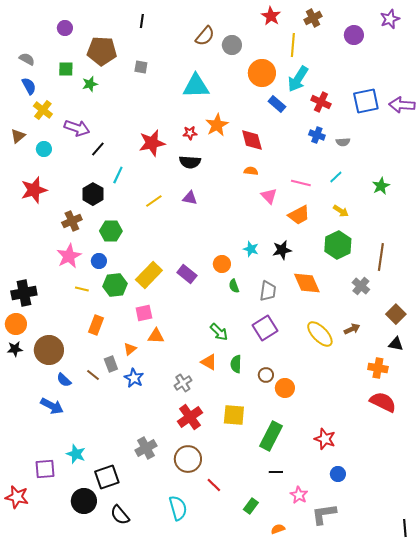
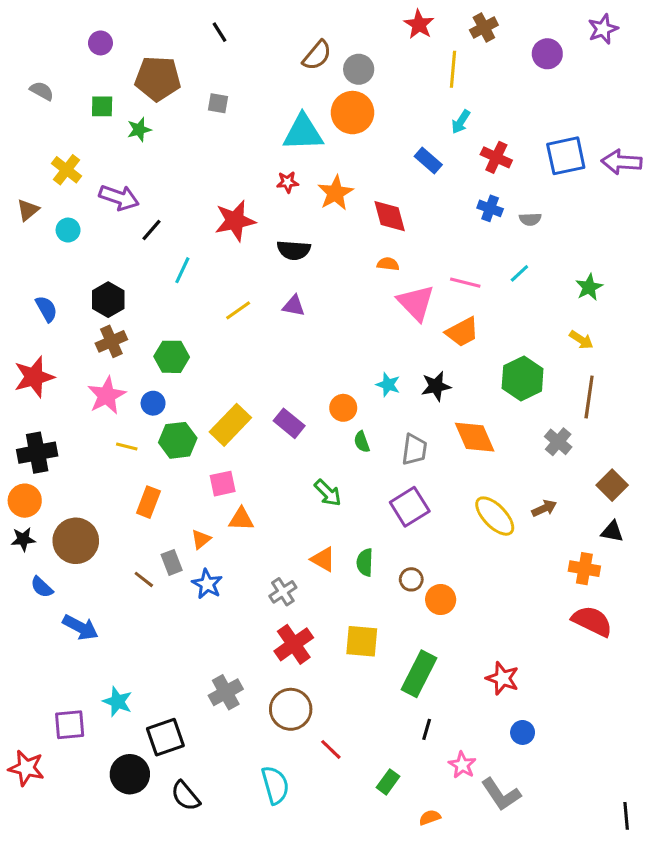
black line: (142, 21) -> (220, 32), turned -40
orange circle: (262, 73) -> (352, 113), moved
cyan arrow: (298, 79) -> (461, 122), size x0.6
blue semicircle: (29, 86) -> (46, 309), moved
red star: (190, 133) -> (288, 182), moved
red star: (34, 190) -> (34, 377), moved
black hexagon: (93, 194) -> (108, 300), moved
pink triangle: (269, 196) -> (416, 303), size x1.5
yellow arrow: (341, 211) -> (581, 340), moved
green arrow: (219, 332) -> (328, 493), moved
blue semicircle: (64, 380) -> (42, 587), moved
black line: (276, 472) -> (427, 729), turned -72
gray L-shape: (324, 514) -> (501, 794), turned -116

